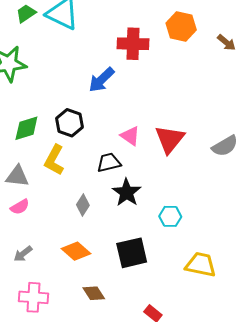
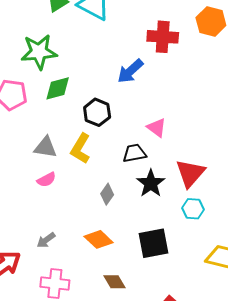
green diamond: (26, 128) -> (58, 88), moved
red triangle: (170, 139) -> (190, 173), moved
gray triangle: (17, 176) -> (45, 147), moved
pink semicircle: (20, 207) -> (46, 180), moved

